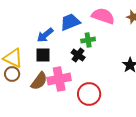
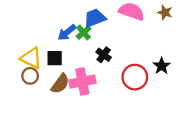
green cross: (88, 40) -> (84, 32), moved, turned -32
black square: (43, 55) -> (55, 58), moved
red circle: (89, 94) -> (135, 77), moved

